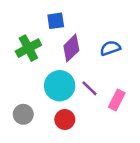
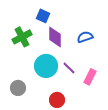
blue square: (56, 21) -> (43, 16), turned 32
purple diamond: (71, 48) -> (55, 37), turned -45
red circle: (65, 120) -> (57, 100), moved

